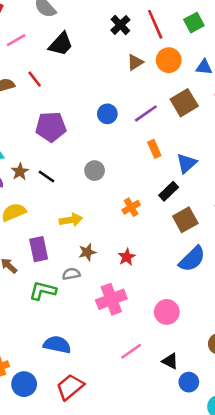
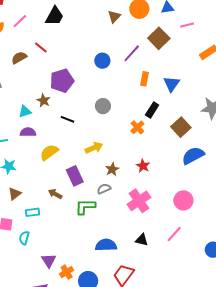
orange rectangle: (154, 149) -> (144, 79), turned 48
brown star: (20, 172) -> (44, 101), moved
black rectangle: (169, 191) -> (152, 110), moved
blue semicircle: (192, 259) -> (193, 156), turned -150
pink line: (131, 351) -> (174, 234), moved
black triangle: (170, 361) -> (142, 240), moved

